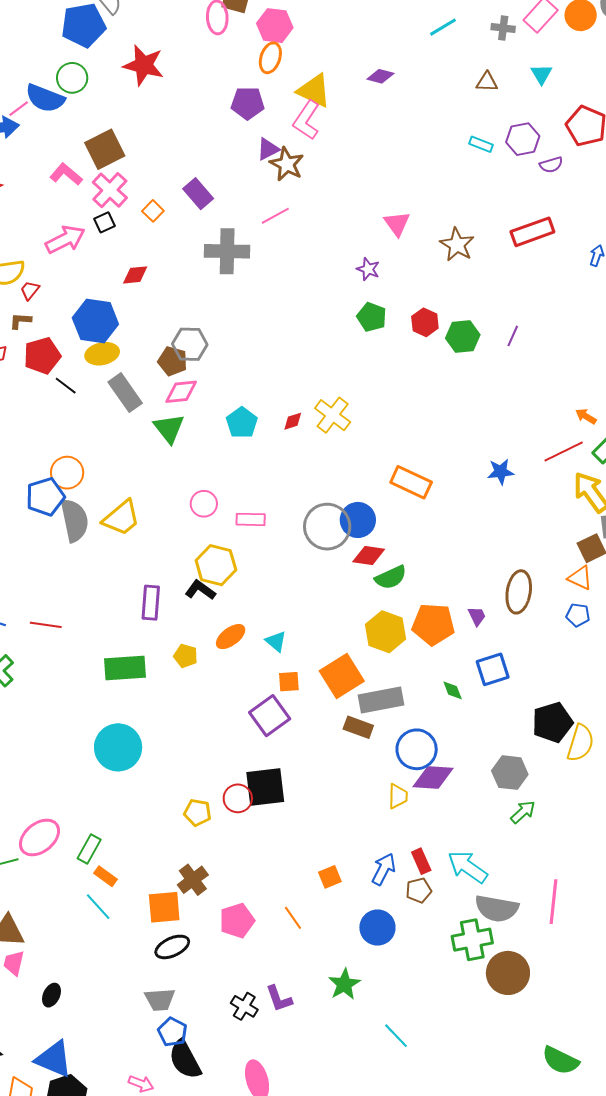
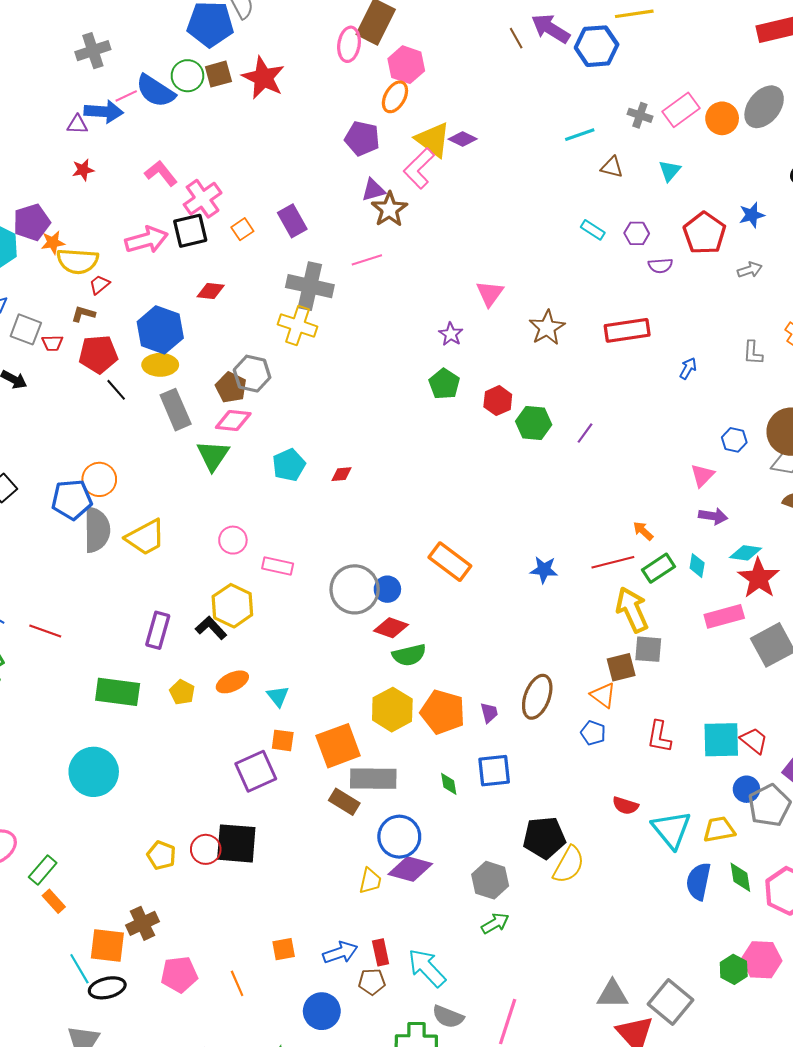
cyan line: (443, 27) -> (580, 135), moved
purple diamond: (380, 76) -> (463, 139), moved
purple hexagon: (523, 139) -> (637, 233), size x0.7
brown square: (105, 149) -> (218, 74), moved, size x0.7
black square: (104, 222) -> (190, 231), size x1.6
yellow cross: (333, 415) -> (298, 325), moved, turned -30
blue circle: (358, 520) -> (387, 589), size x0.7
blue arrow: (384, 869) -> (340, 953), turned 32
cyan line: (98, 907) -> (79, 969), moved
gray semicircle: (497, 908) -> (448, 1017), size x0.7

